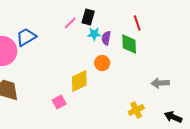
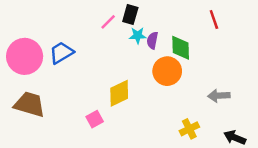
red line: (137, 23) -> (214, 19), moved
blue trapezoid: (26, 37) -> (61, 53), moved
orange circle: (102, 63) -> (167, 71), moved, size x1.5

